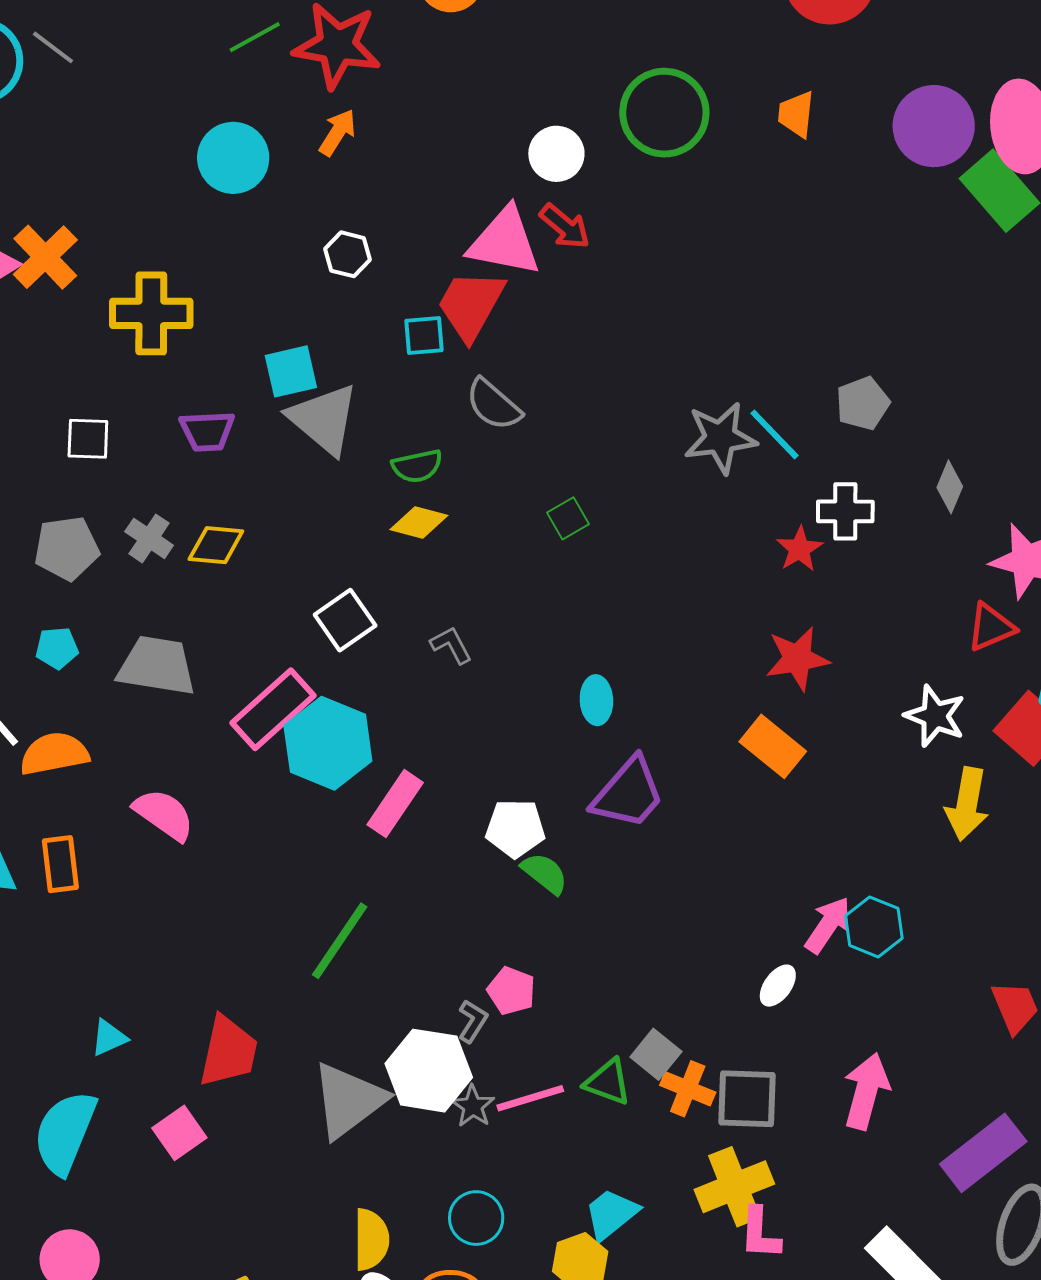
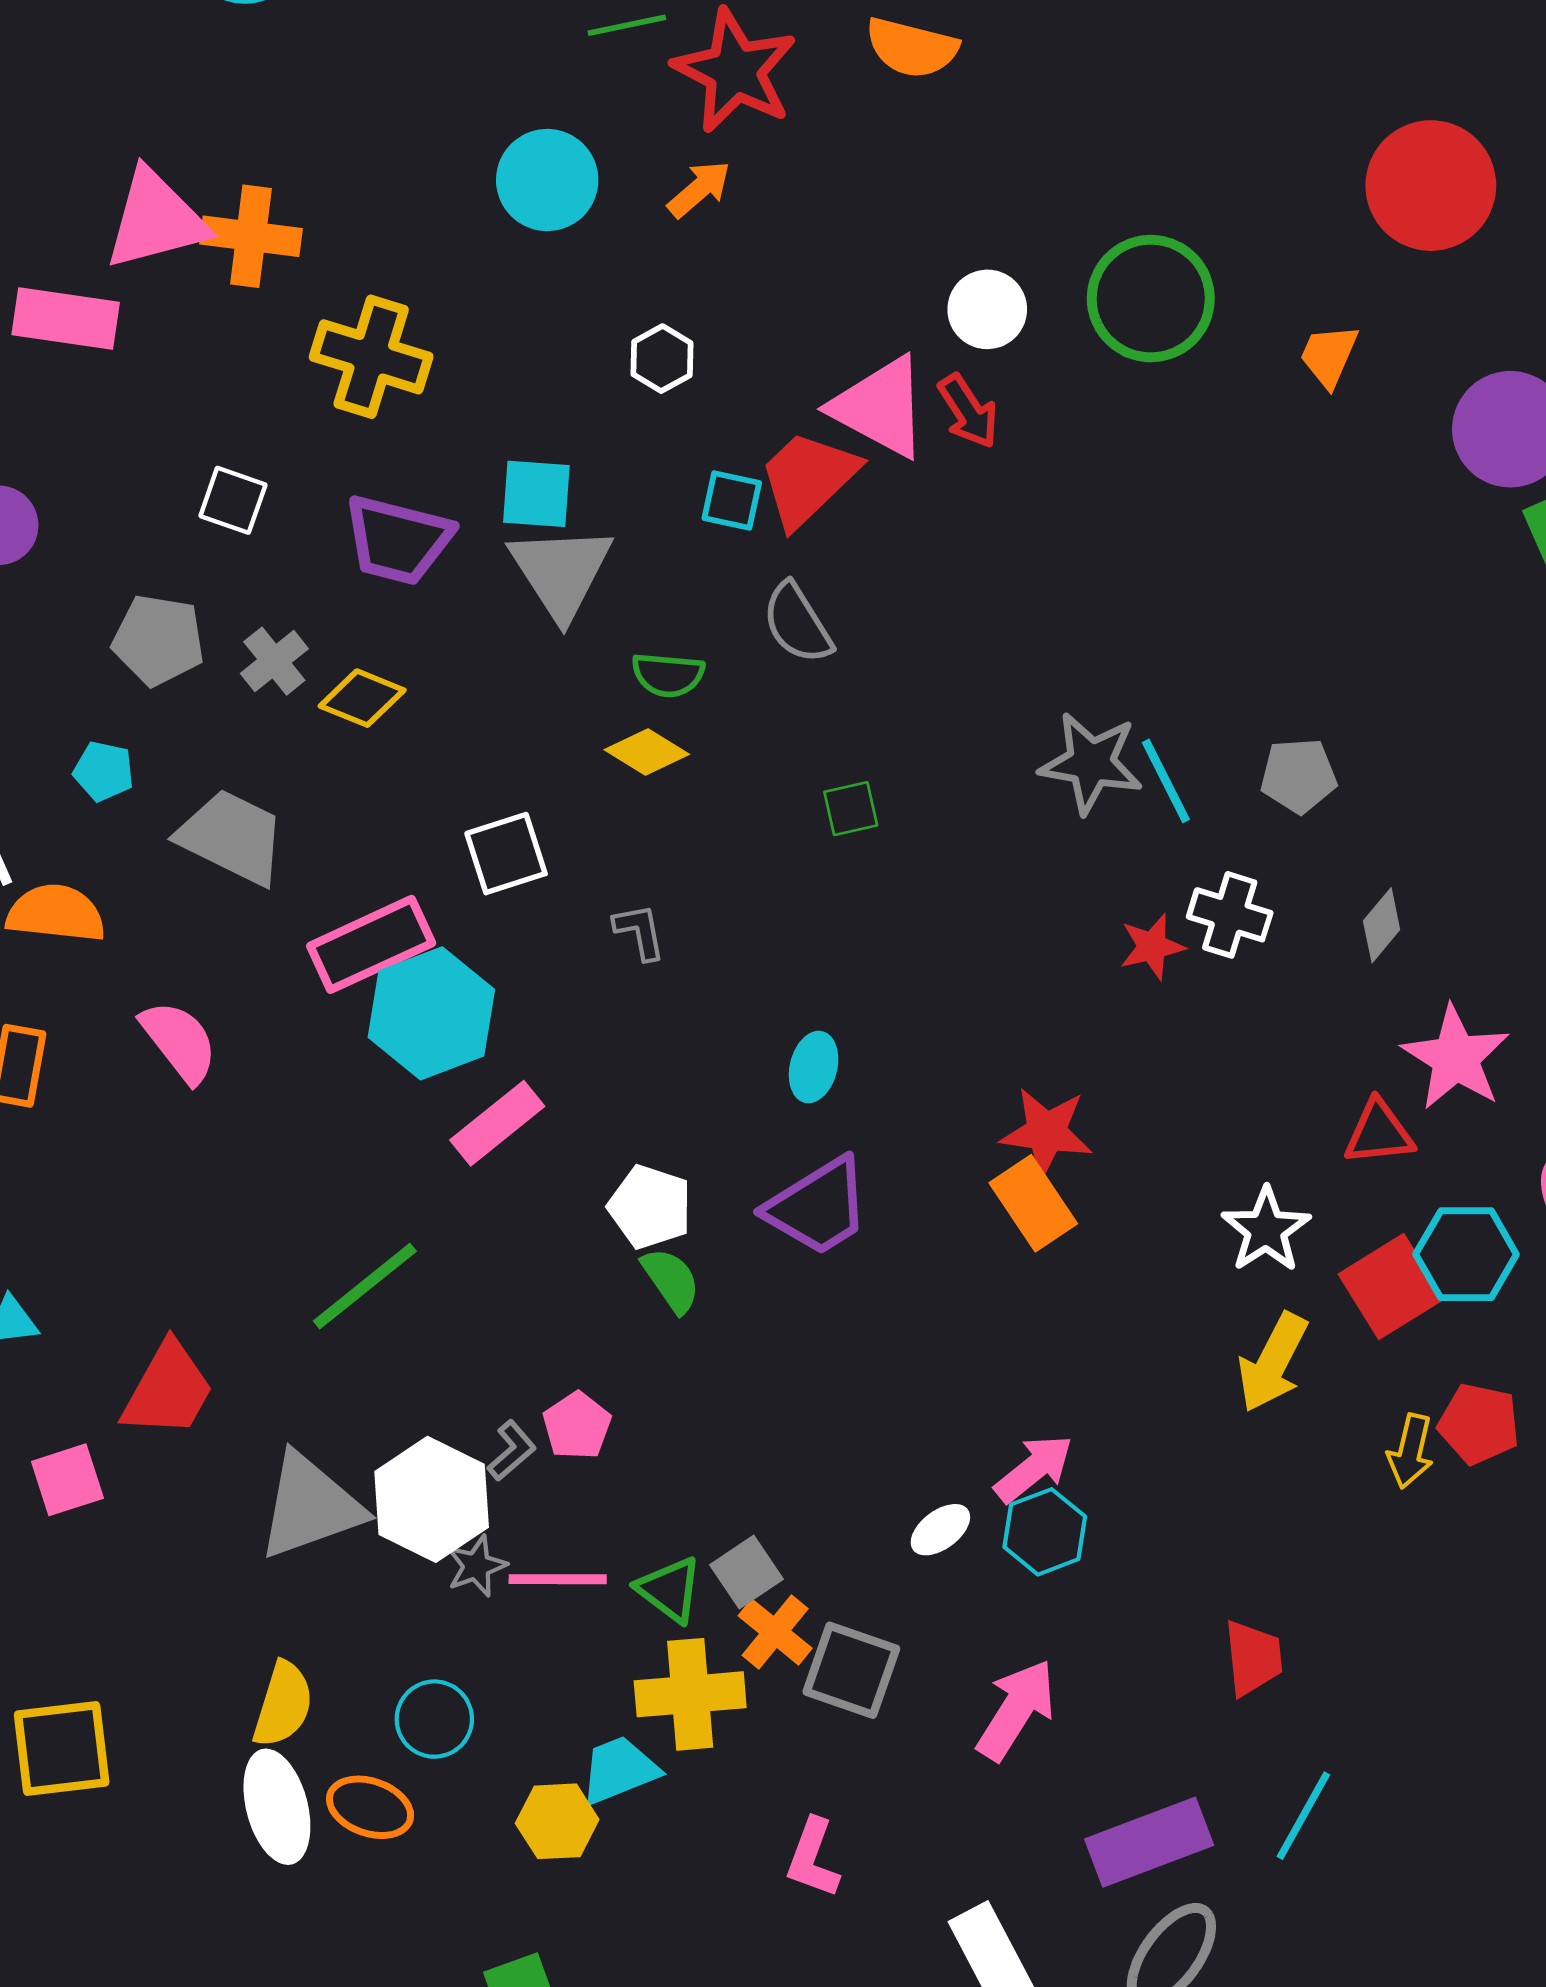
orange cross: (45, 257) -> (251, 236), turned 34
purple trapezoid: (207, 431) -> (398, 540), size x1.4
red star: (797, 659) -> (1046, 1132), moved
cyan hexagon: (874, 927) -> (1045, 1532), moved
yellow cross: (734, 1187) -> (690, 1694), moved

